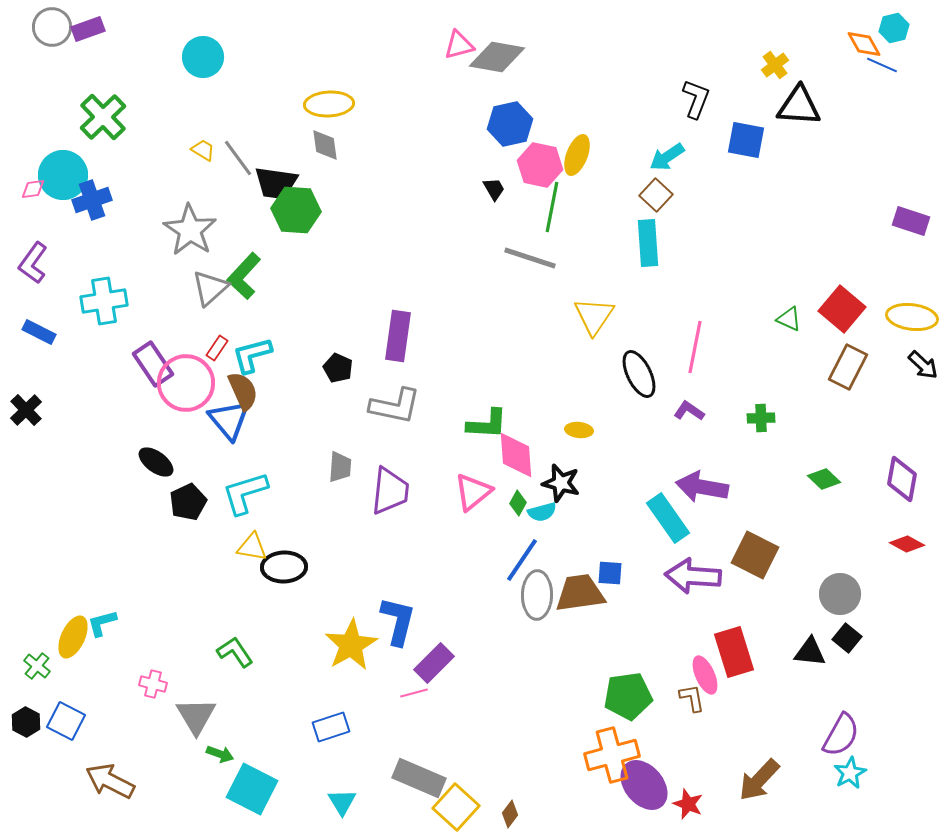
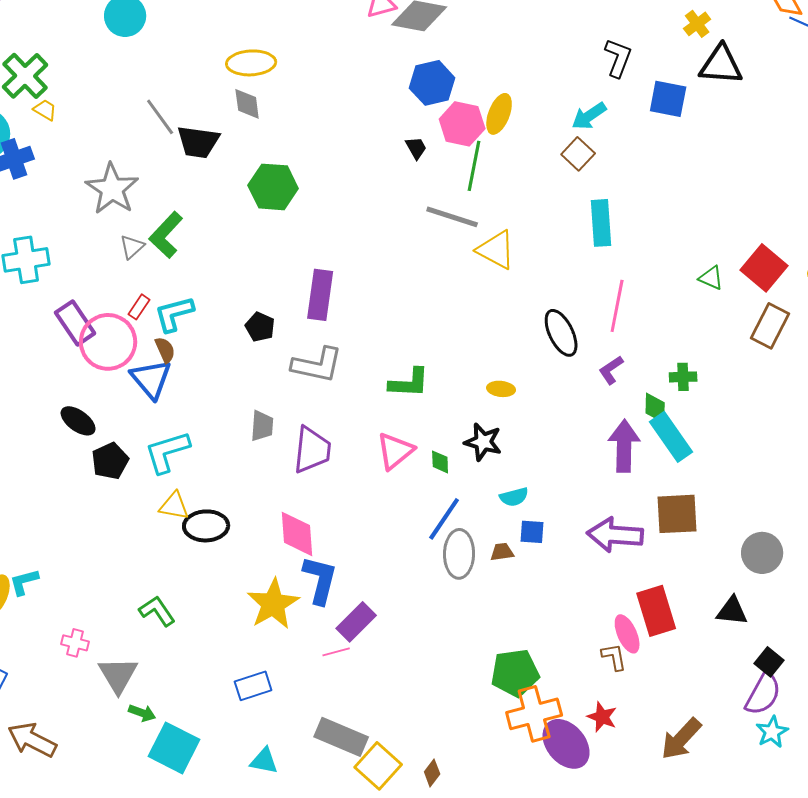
yellow trapezoid: (203, 150) -> (45, 110), moved
green hexagon: (296, 210) -> (273, 187), moved
cyan rectangle: (648, 243) -> (601, 223), moved
gray triangle: (210, 288) -> (132, 247), size x0.7
yellow triangle: (594, 316) -> (496, 250), moved, turned -36
brown semicircle: (243, 391) -> (165, 350), size x0.7
purple L-shape: (689, 411) -> (611, 370), turned -68
pink diamond: (516, 455) -> (297, 534), moved
green diamond: (824, 479) -> (655, 408), moved, turned 48
purple arrow: (702, 487) -> (624, 446), turned 81
green diamond: (518, 503) -> (440, 462), turned -30
cyan semicircle: (542, 512) -> (514, 497), moved
cyan rectangle: (668, 518) -> (671, 437), moved
brown square: (755, 555) -> (677, 514), turned -30
brown trapezoid: (580, 593) -> (502, 552), size x0.5
black square: (847, 638) -> (769, 662), moved
green pentagon: (628, 696) -> (515, 673), moved
cyan triangle: (342, 802) -> (264, 761), turned -48
red star: (688, 804) -> (602, 717), moved

